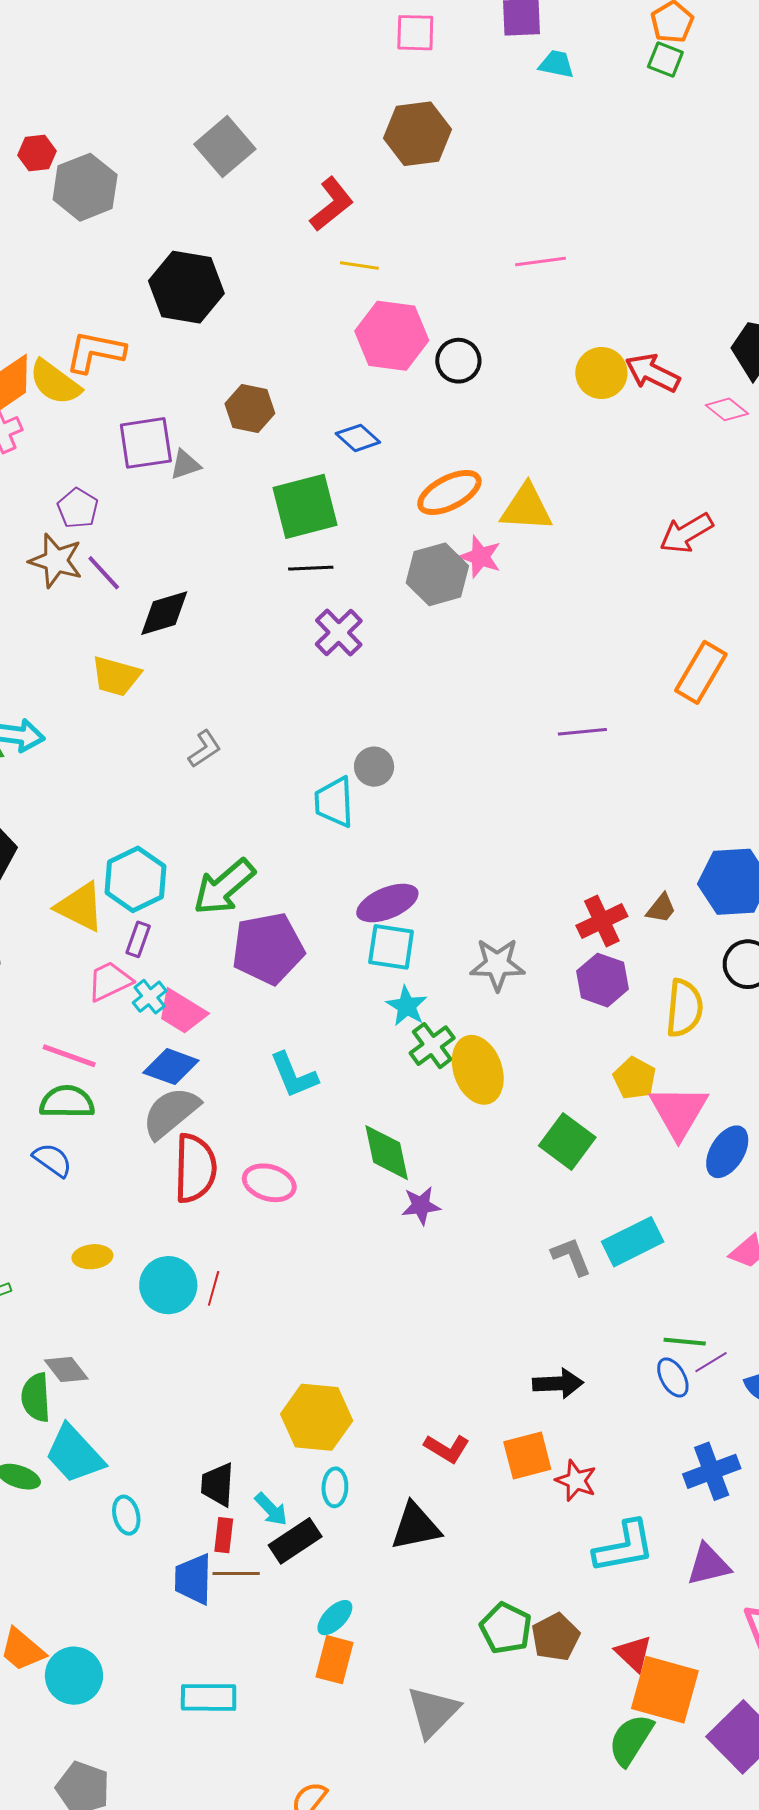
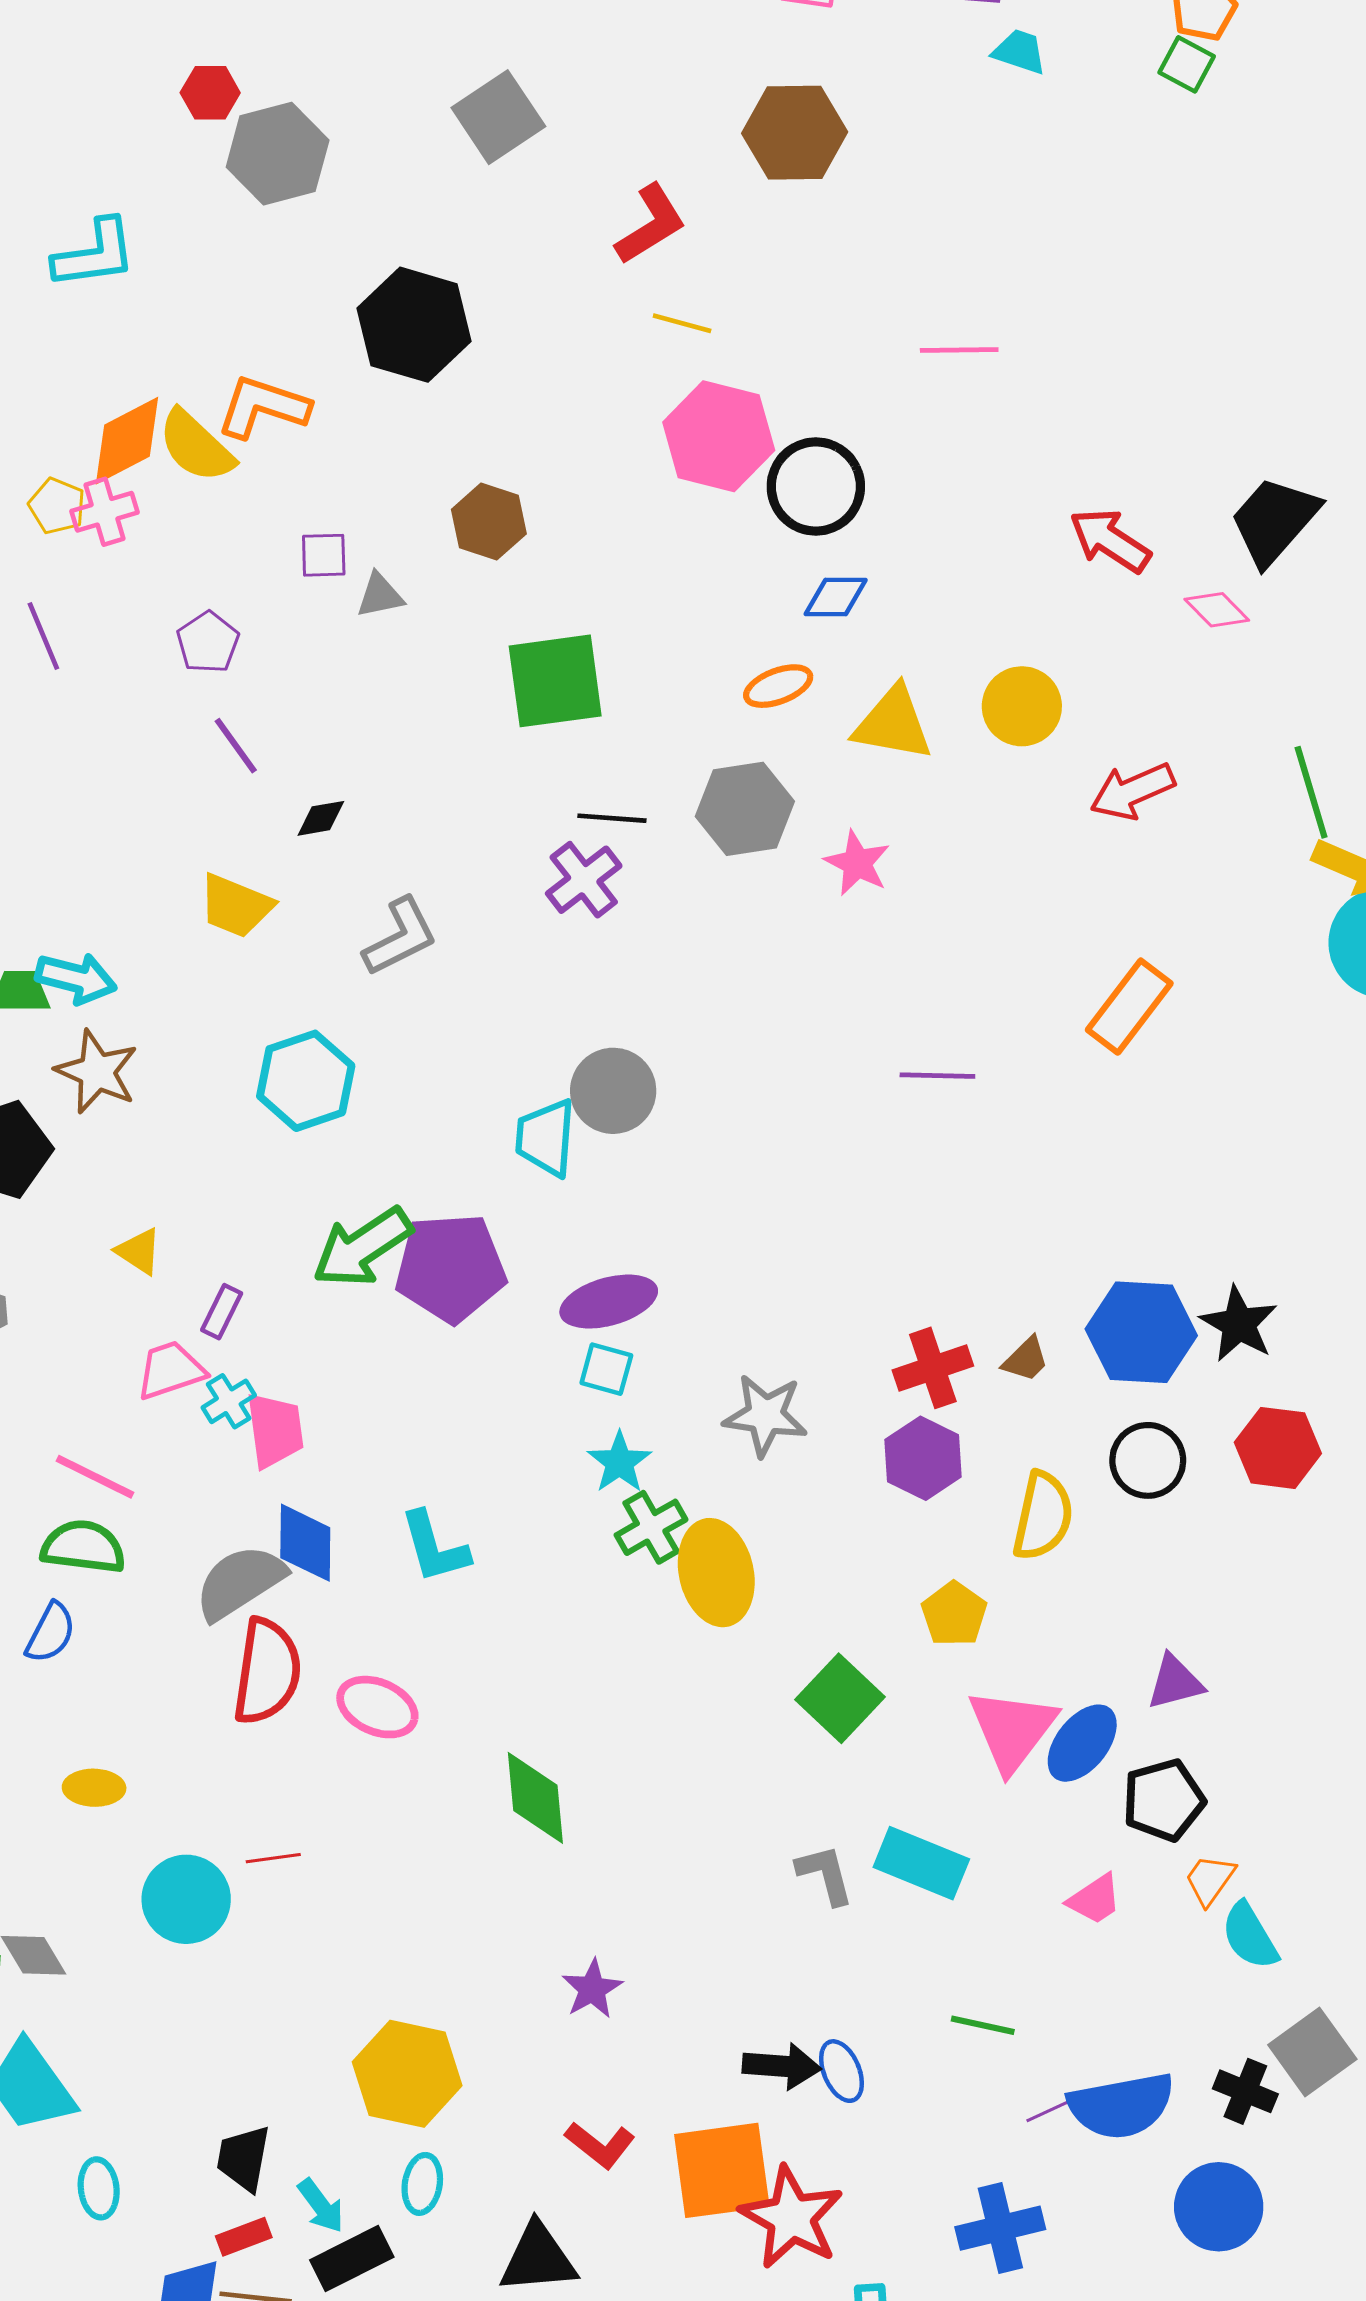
black circle: (458, 361) -> (816, 487), size x1.4
yellow circle: (601, 373) -> (1022, 706), moved
blue diamond: (358, 438) -> (836, 597), moved, turned -48
purple square: (146, 443) -> (324, 555), size x0.6
orange ellipse: (449, 492) -> (778, 686), size x0.7
pink star: (480, 557) -> (857, 863), moved
brown star: (56, 561) -> (97, 1072), moved
black line: (311, 568) -> (612, 818), moved
black diamond: (164, 613) -> (321, 818), size x0.6
gray L-shape: (205, 749) -> (400, 937), moved, size x1.4
gray circle: (374, 767) -> (613, 1091), size x1.4
cyan hexagon: (135, 879) -> (306, 1081), moved
yellow triangle: (80, 907) -> (139, 1251), size x0.6
cyan square: (391, 947) -> (606, 1369), size x0.7
purple pentagon: (268, 948) -> (450, 1268), moved
pink trapezoid: (182, 1012) -> (275, 1430), turned -136
blue diamond: (171, 1067) -> (305, 1543), moved, turned 64
pink triangle: (679, 1112) -> (1012, 1730), moved
green diamond: (387, 1153) -> (535, 1798), moved
blue semicircle: (52, 1160) -> (51, 1633), turned 75
purple star: (421, 1206) -> (592, 1989), moved, turned -30
cyan rectangle: (633, 1242) -> (921, 1863), turned 42
cyan circle: (168, 1285) -> (186, 1899), moved
red line: (214, 1288) -> (273, 1858), turned 60
purple line: (711, 1362) -> (1052, 2109), moved
blue ellipse: (673, 1377) -> (842, 2071), moved
orange square: (527, 1456) -> (722, 2170), size x1.4
red star: (576, 1481) -> (791, 2218), size x1.6
red rectangle: (224, 1535) -> (244, 2237), turned 56

